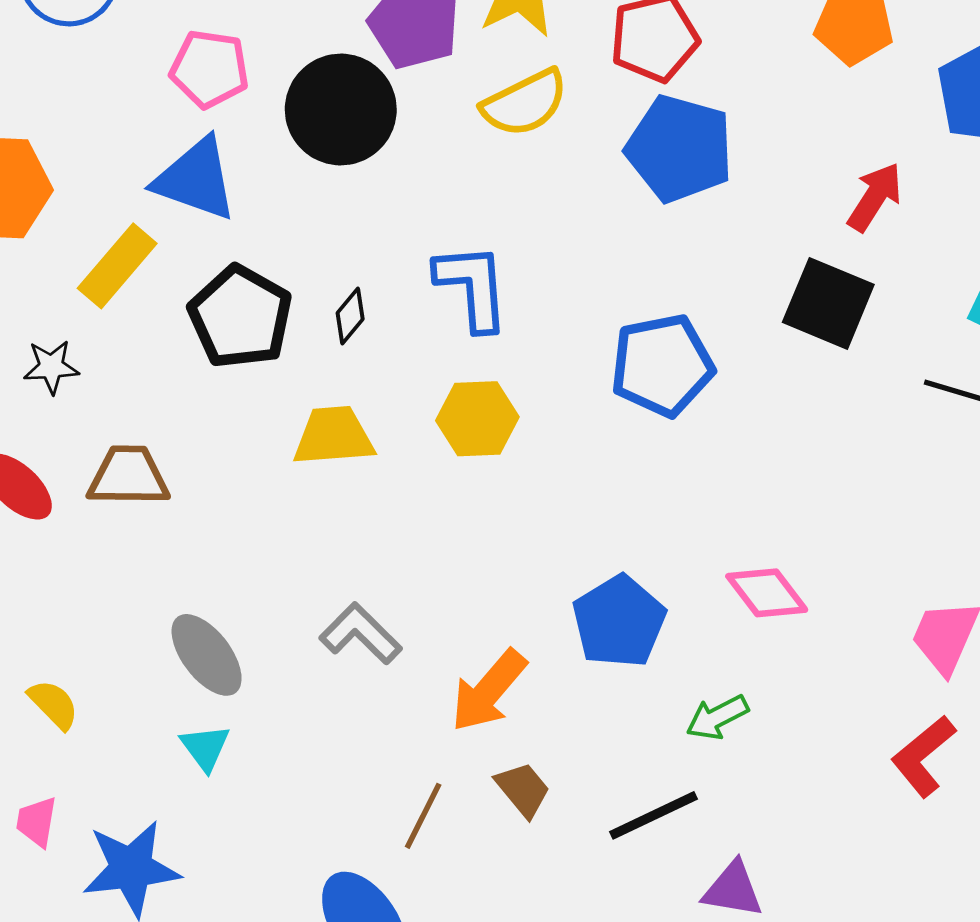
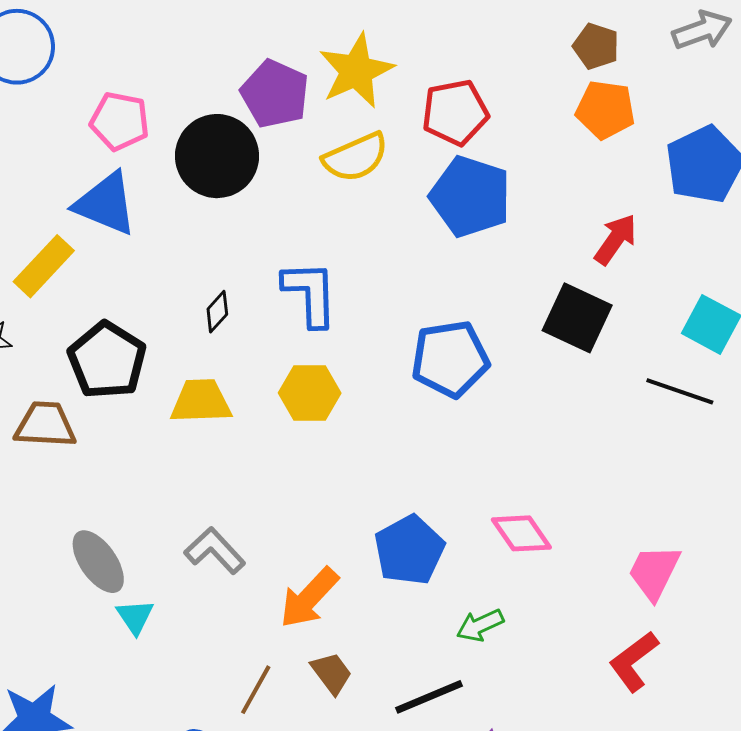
black pentagon: (240, 317) -> (107, 360), moved
cyan triangle: (205, 748) -> (135, 617), moved

